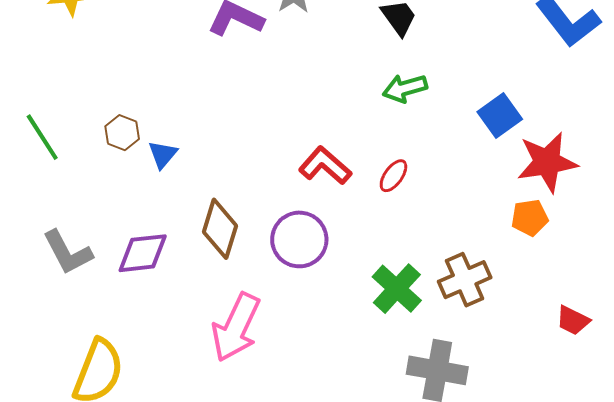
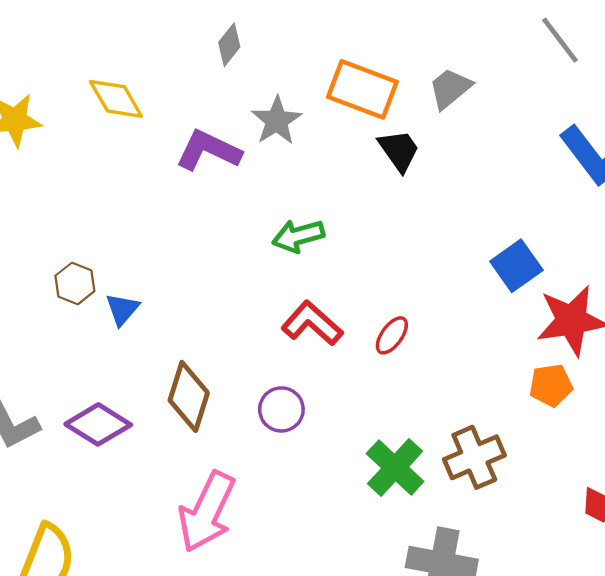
green arrow: (405, 88) -> (298, 236), moved
purple circle: (299, 239) -> (281, 409), size x0.7
purple diamond: (143, 253) -> (98, 424), turned 38

